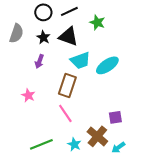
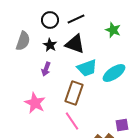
green star: (97, 22) -> (113, 30), moved
pink star: (28, 95) -> (35, 103), size x1.5

